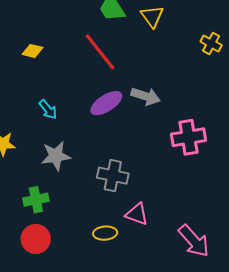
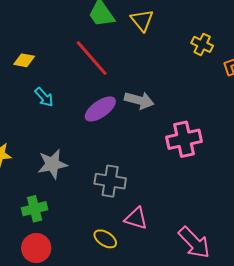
cyan arrow: (48, 109) -> (44, 97), moved
yellow ellipse: (105, 233) -> (105, 239), turned 40

